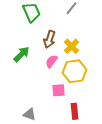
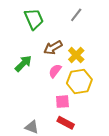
brown arrow: (50, 39) -> (53, 48), turned 42
red rectangle: (74, 111) -> (66, 123), moved, turned -56

